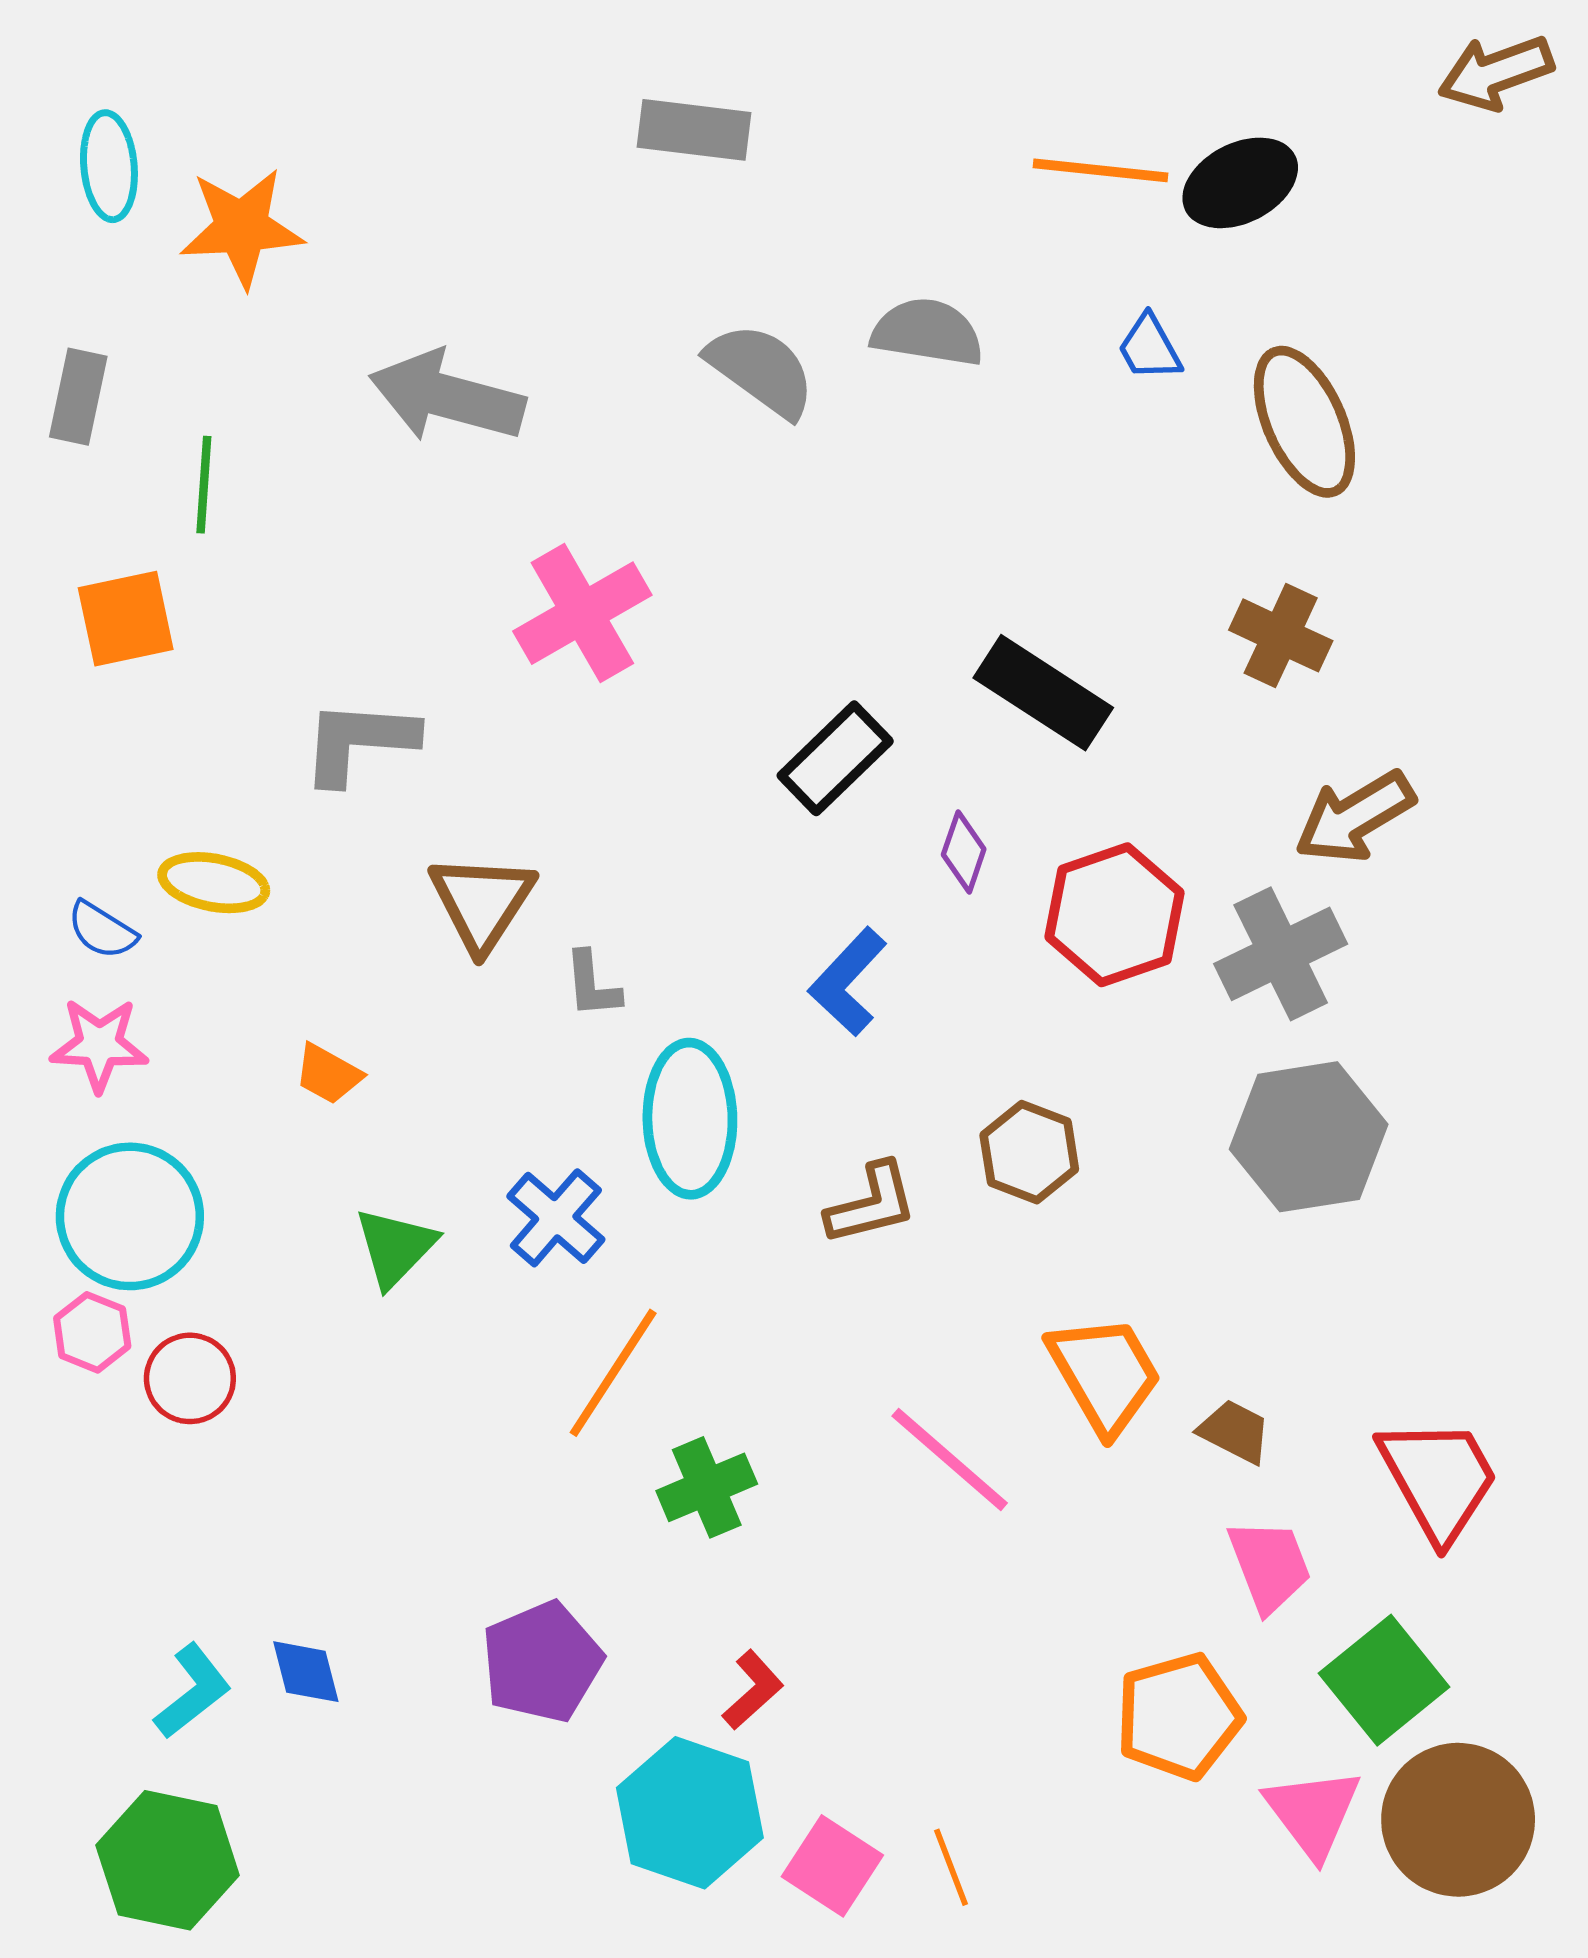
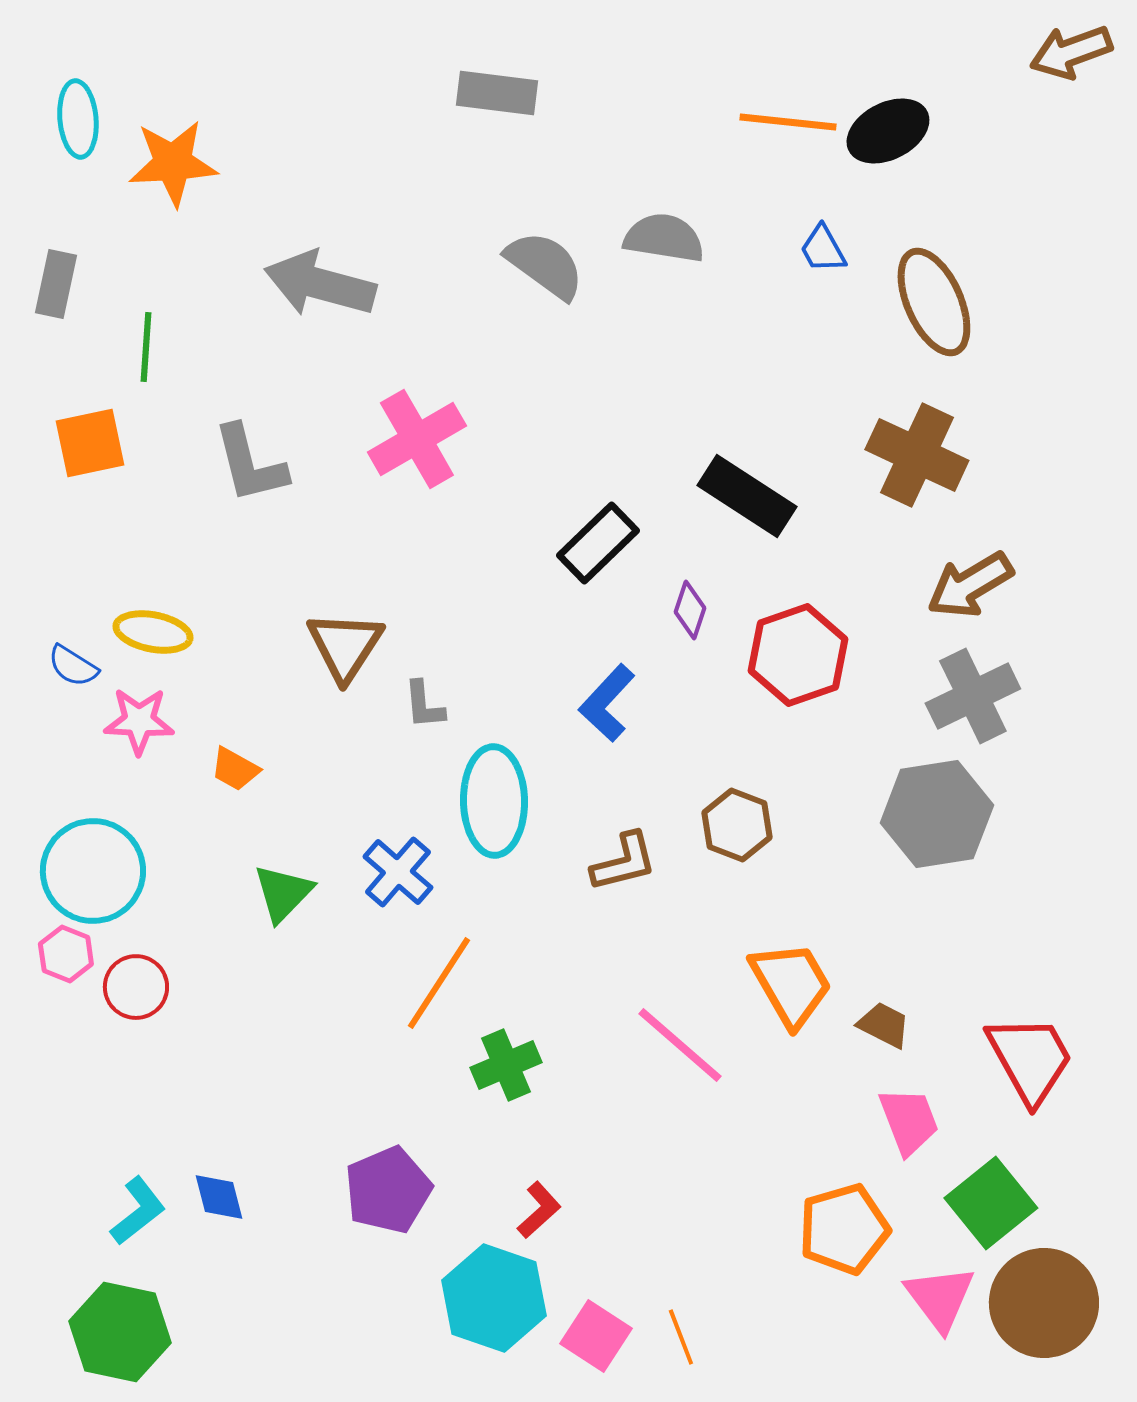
brown cross: (1281, 635) -> (917, 455), size x1.4
gray L-shape: (359, 742) -> (250, 464), moved, turned -108
gray cross: (1281, 954) -> (973, 696), moved
pink star: (99, 1045) -> (139, 721), moved

